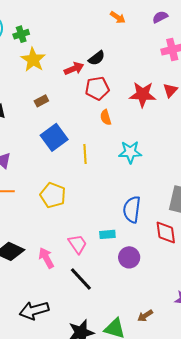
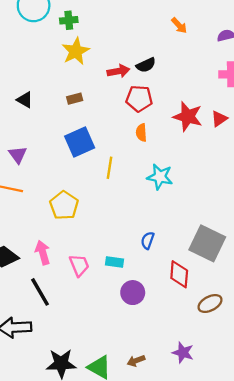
blue semicircle: (132, 209) -> (148, 240), size x0.6
pink arrow: (46, 258) -> (43, 253), moved
black line: (81, 279) -> (40, 292), moved

